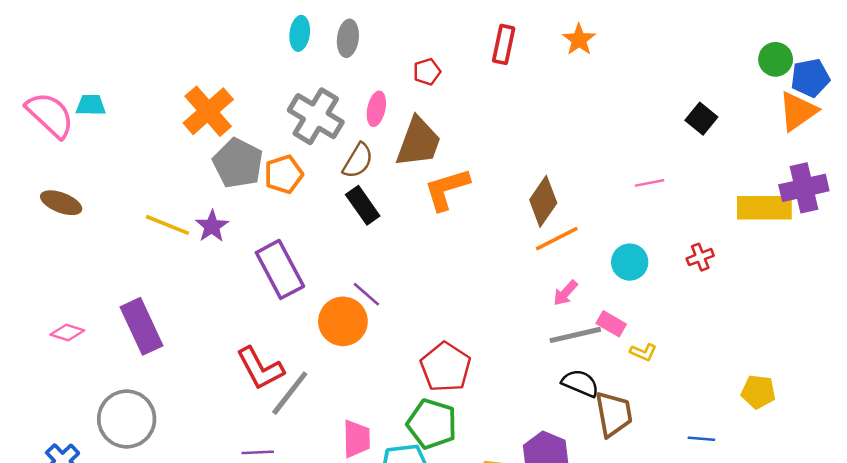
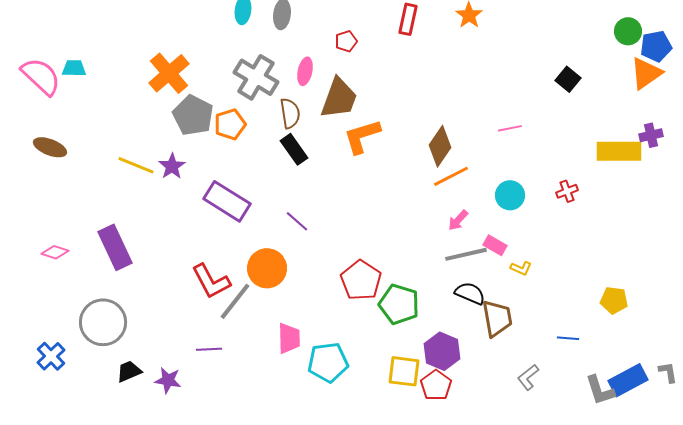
brown semicircle: (358, 161) -> (290, 113), turned -40
pink line: (649, 183) -> (510, 128), moved
purple cross: (804, 188) -> (651, 135), size x0.6
purple rectangle: (280, 269) -> (227, 201), turned -30
orange circle: (343, 321) -> (267, 268), moved
green pentagon: (432, 424) -> (399, 304), moved

